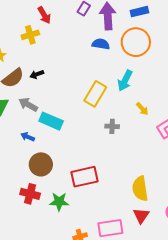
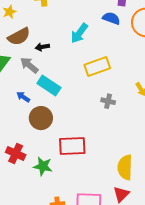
black arrow: (37, 74) -> (42, 47), moved
cyan arrow: (125, 81) -> (79, 33), moved
yellow rectangle: (95, 94) -> (97, 66), turned 30
brown circle: (41, 164) -> (41, 118), moved

